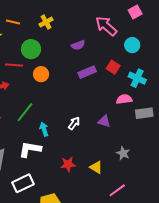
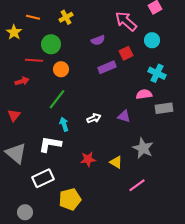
red square: (113, 67) -> (126, 53), moved, turned 32
green line: (25, 112) -> (57, 99), moved
white arrow: (74, 123) -> (94, 118), turned 32
gray star: (123, 153) -> (143, 148), size x1.5

